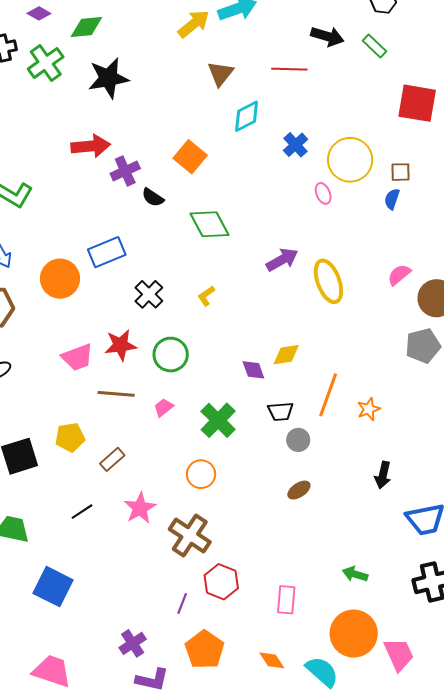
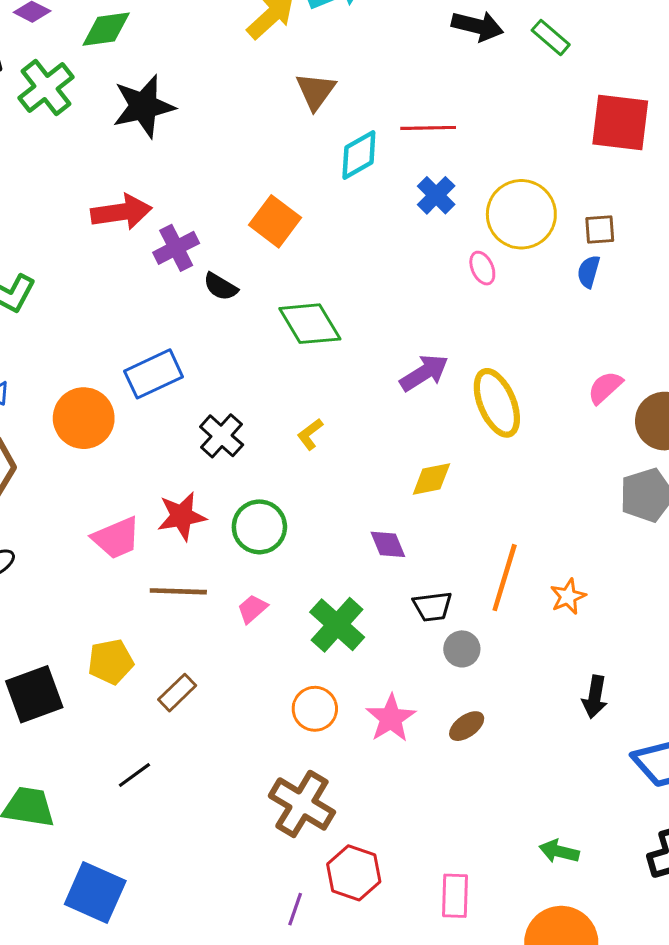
red line: (289, 69) -> (428, 128), moved
yellow diamond: (286, 355) -> (431, 479), moved
pink star: (140, 508) -> (391, 718), moved

